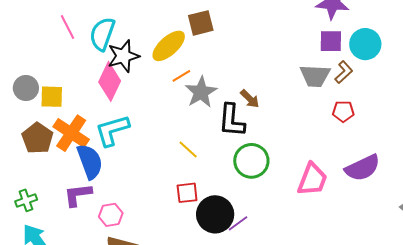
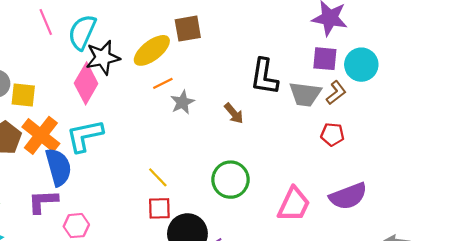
gray star: (201, 92) -> (182, 102), size x0.7
black L-shape: (232, 120) -> (264, 77), moved
yellow line: (188, 150) -> (158, 177), moved

